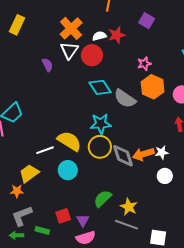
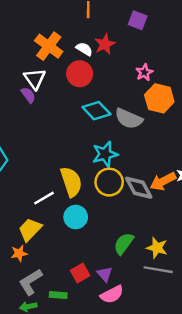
white semicircle: (99, 36) -> (84, 49), turned 56
white triangle: (69, 50) -> (35, 79), moved
yellow semicircle: (69, 141) -> (71, 182), turned 50

